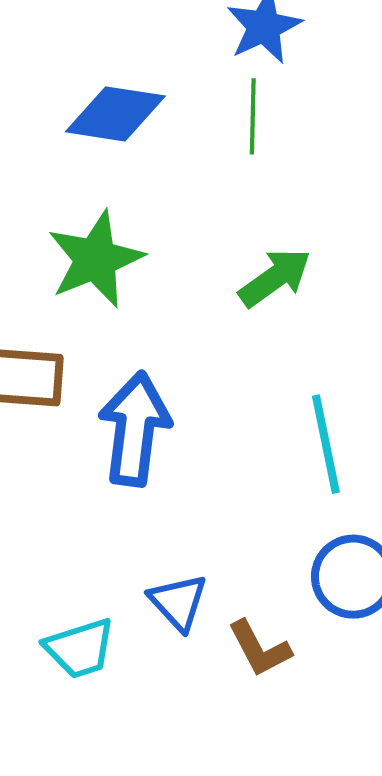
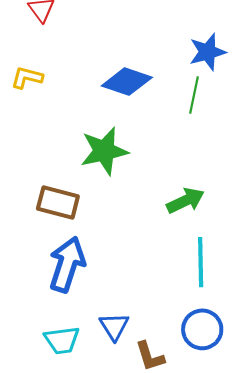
green arrow: (275, 278) -> (186, 201), moved
blue arrow: (135, 429) -> (67, 264), moved

